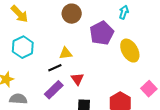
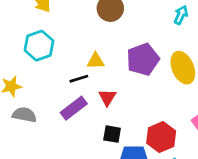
purple pentagon: (102, 33) -> (143, 59), moved

